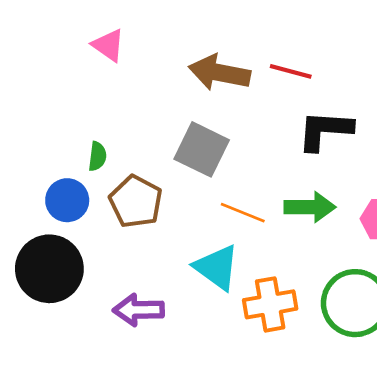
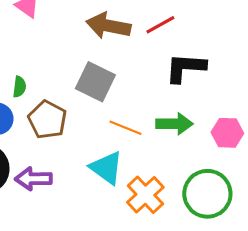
red line: (291, 71) -> (160, 25), turned -44
orange cross: (270, 304) -> (145, 195), turned -33
purple arrow: (139, 310) -> (33, 179), moved

